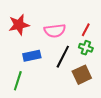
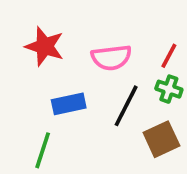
red star: (19, 25) -> (45, 46), turned 30

